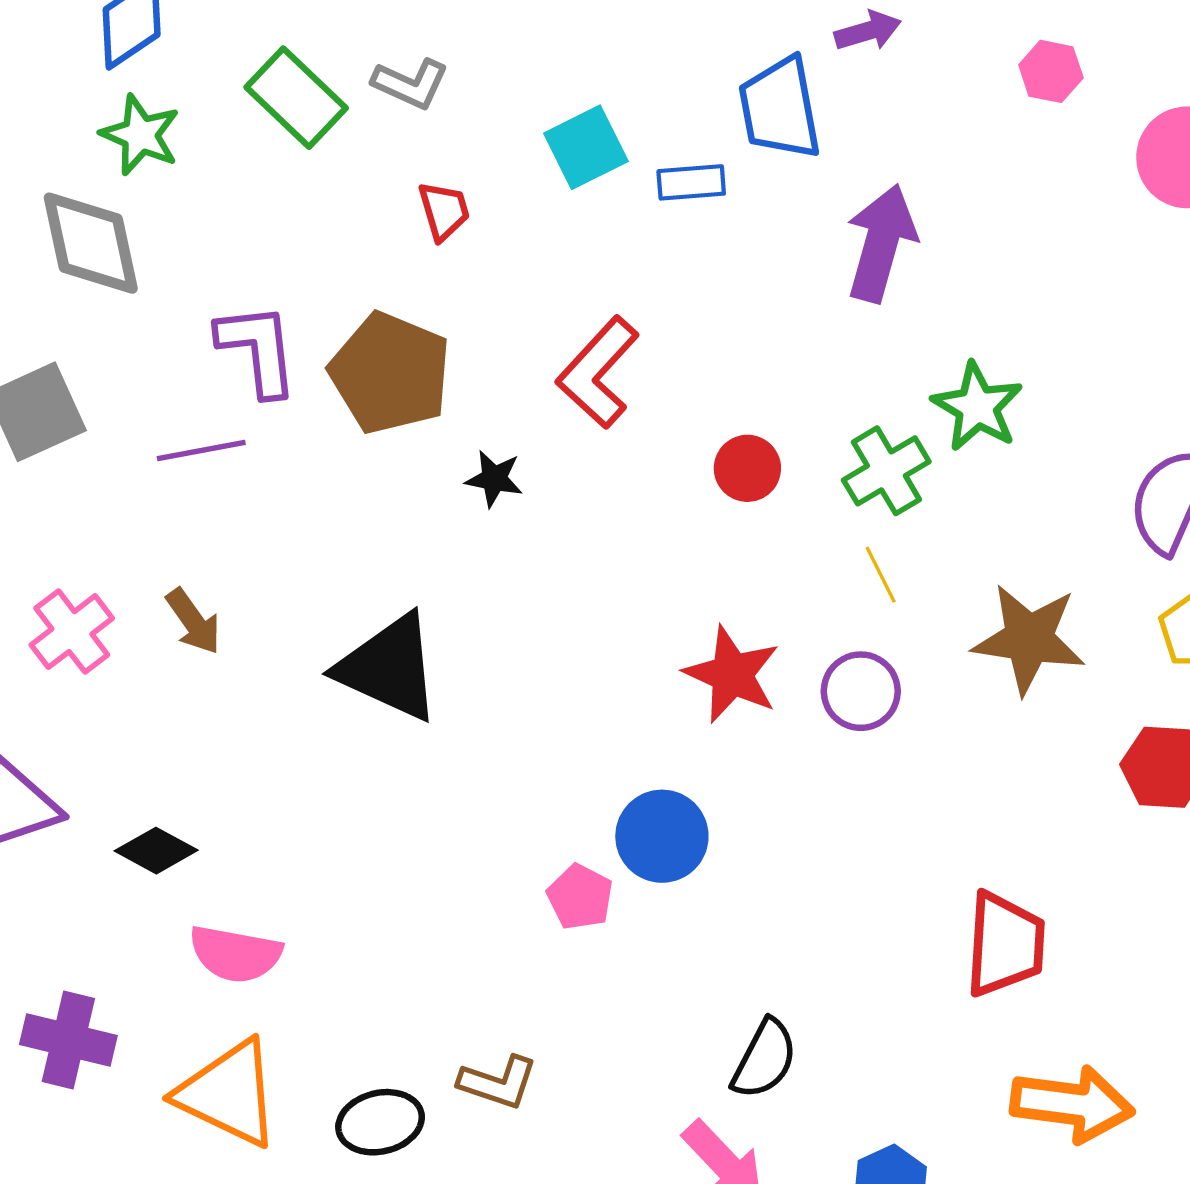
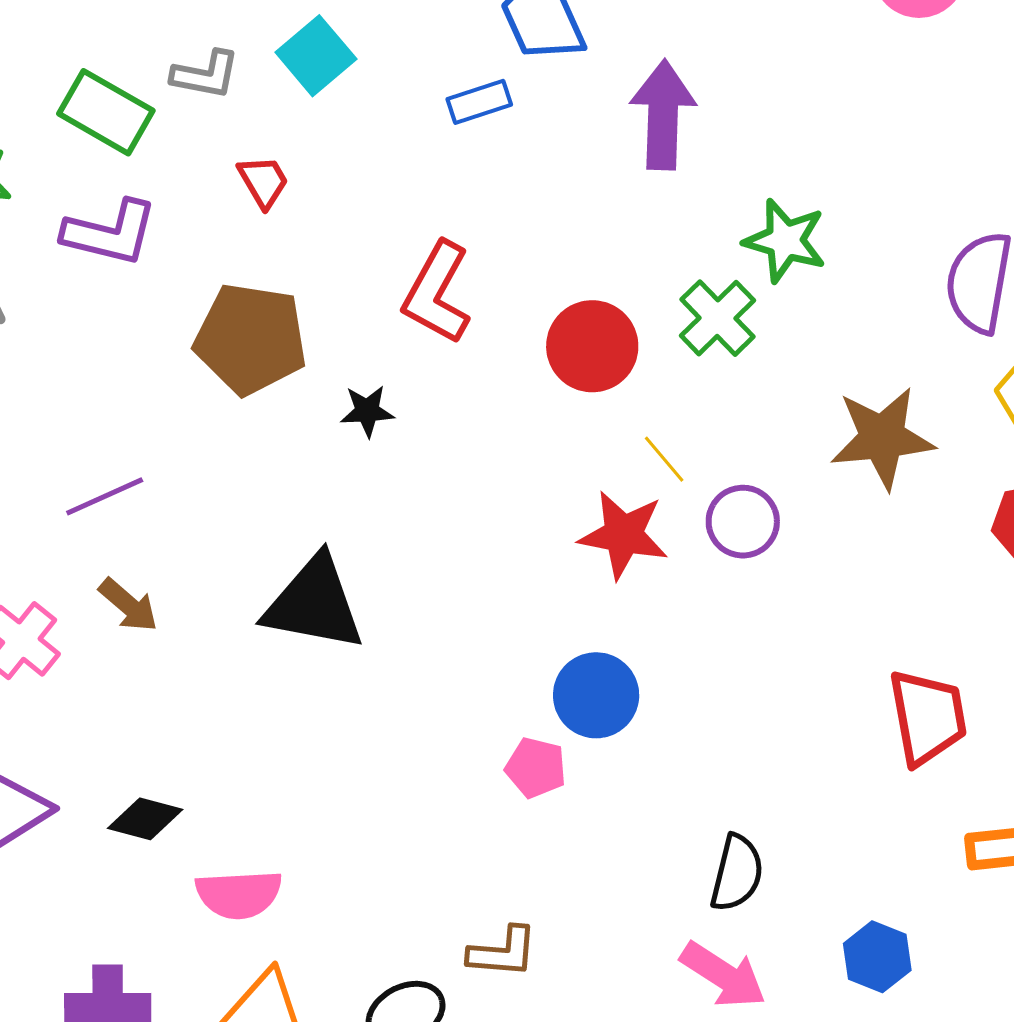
cyan square: (586, 147) -> (316, 56), moved
purple L-shape: (258, 349) -> (110, 233), moved, turned 124
purple line: (201, 451) -> (105, 496), moved
red circle: (747, 468) -> (592, 346), size x1.5
yellow line: (881, 575) -> (664, 459), moved

